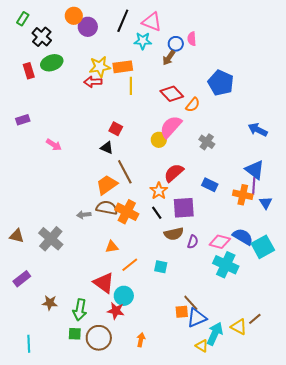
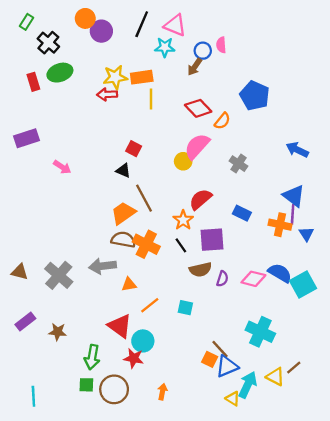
purple rectangle: (23, 120) -> (26, 138), size x1.5
gray arrow: (84, 215) -> (103, 266), moved, size x1.6
cyan cross: (226, 265) -> (260, 332), moved
brown star: (50, 303) -> (58, 332), moved
orange square: (182, 312) -> (210, 359), turned 32

